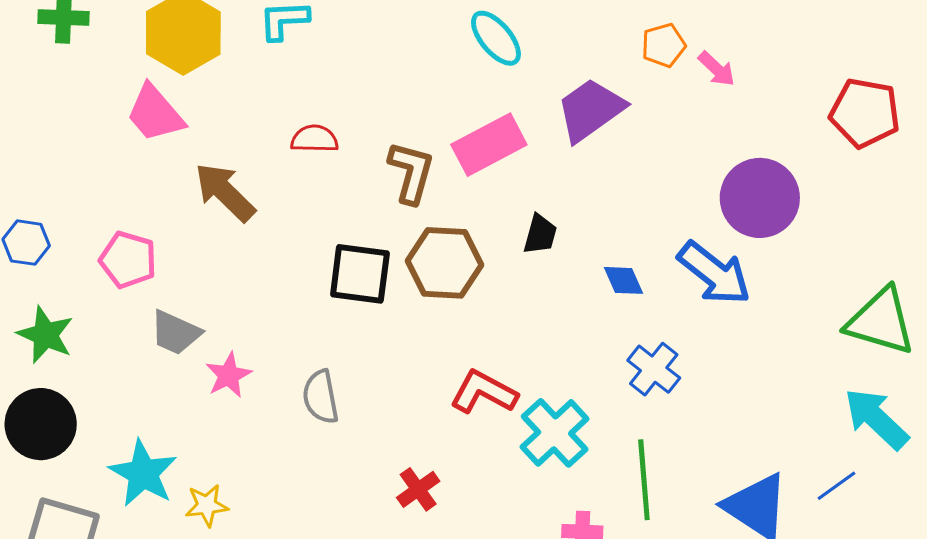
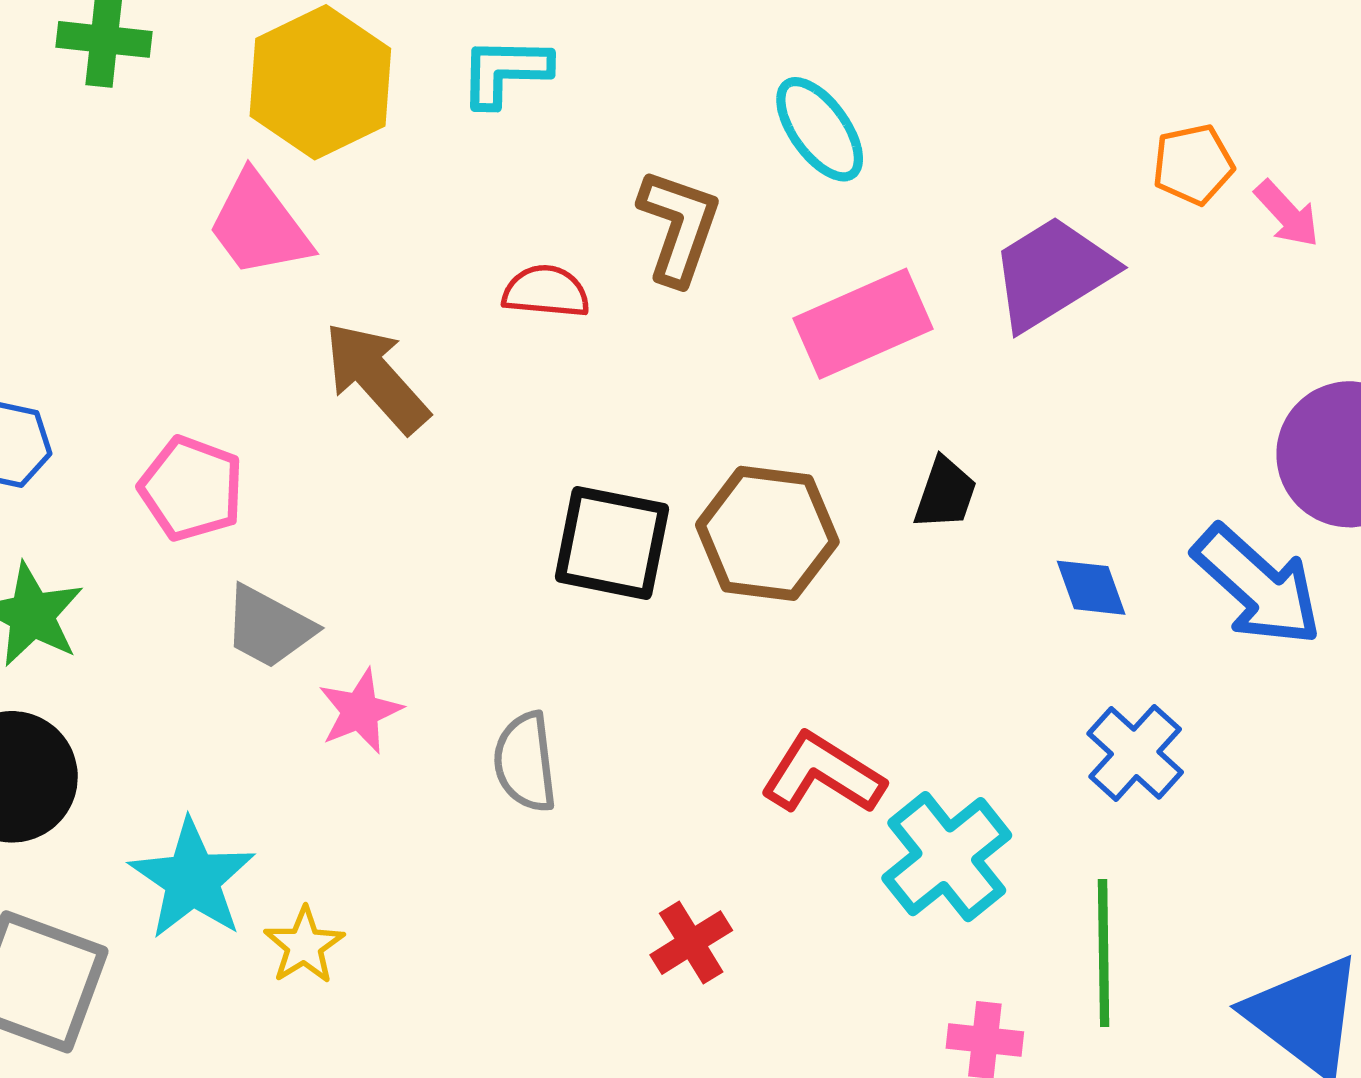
cyan ellipse: (496, 38) -> (820, 129), moved
brown L-shape: (411, 172) -> (679, 227), moved
yellow star: (207, 505) -> (304, 945), turned -30

